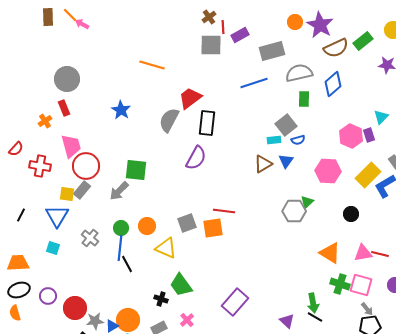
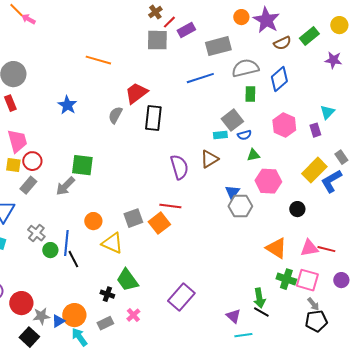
red line: (223, 27) -> (169, 22), turned 48
brown semicircle: (336, 48) -> (282, 43), size x0.7
gray semicircle: (169, 120) -> (115, 115), size x0.7
pink hexagon: (351, 136) -> (284, 125), moved
purple semicircle: (196, 158) -> (179, 167), moved, turned -45
blue triangle: (286, 161) -> (232, 192), moved
red circle: (86, 166) -> (32, 161), size x0.7
pink hexagon: (328, 171) -> (268, 181), moved
yellow square: (67, 194) -> (13, 165), moved
green triangle: (307, 202) -> (253, 155), moved, turned 32
green circle: (121, 228) -> (50, 250), moved
orange square: (213, 228) -> (159, 223), turned -30

